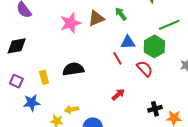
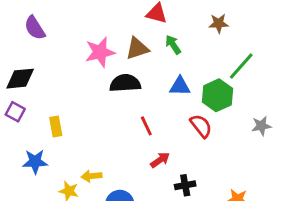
green line: (169, 25) -> (241, 66), turned -30
red line: (117, 58) -> (146, 126), moved
black semicircle: (73, 69) -> (125, 83), moved
purple square: (16, 81) -> (15, 112), moved
black cross: (155, 109) -> (185, 185), moved

